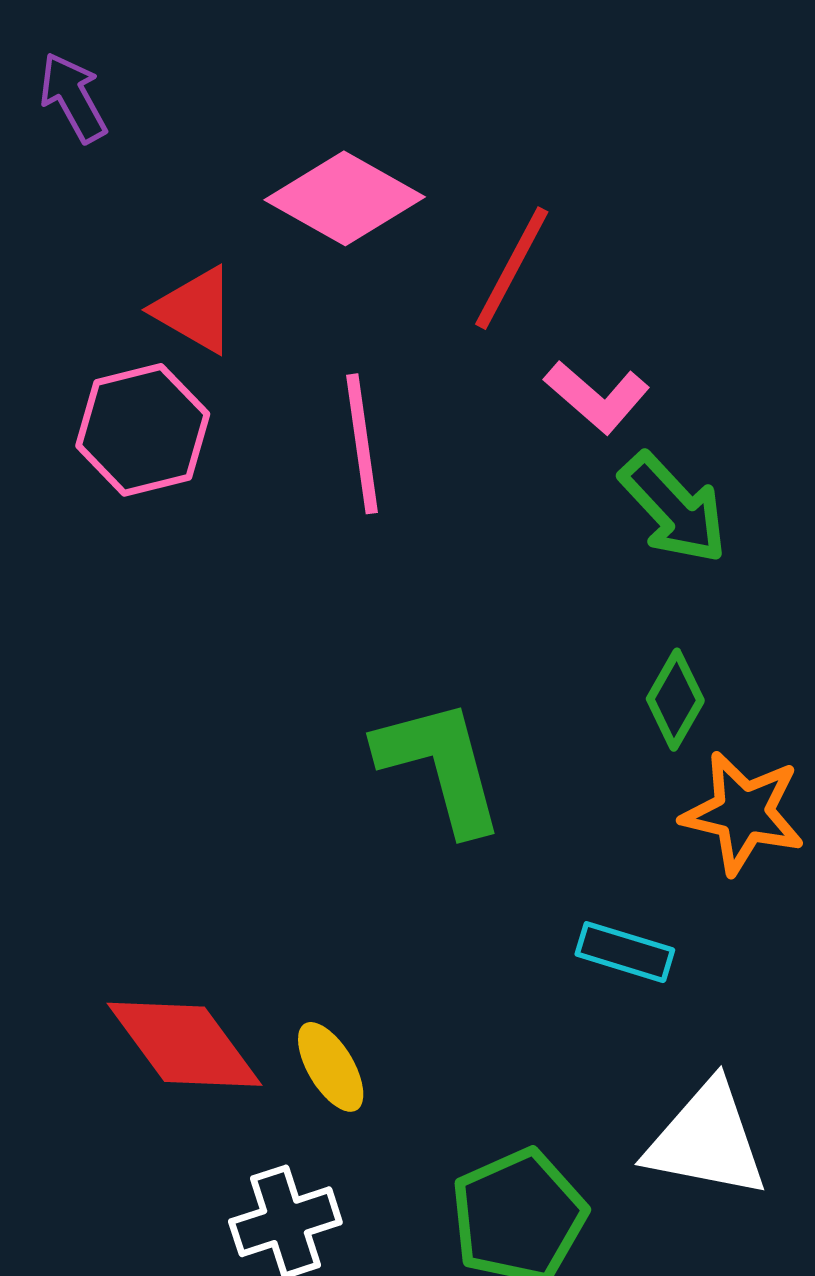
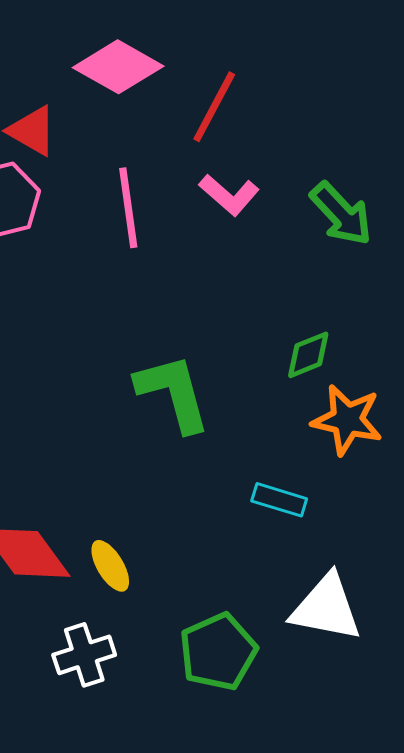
pink L-shape: (597, 397) -> (229, 195), moved
green arrow: (674, 508) -> (341, 214), moved
green diamond: (675, 700) -> (308, 355), turned 38

